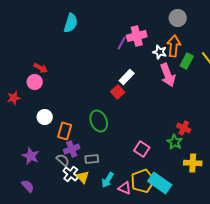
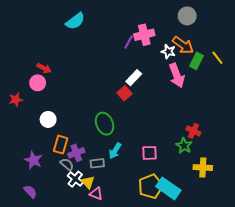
cyan semicircle: (71, 23) -> (75, 21), turned 36
orange arrow: (174, 46) -> (183, 45), turned 120
orange rectangle: (65, 131) -> (61, 145), moved
pink square: (142, 149) -> (150, 153), turned -35
cyan arrow: (108, 180) -> (115, 151), moved
pink triangle: (125, 188) -> (96, 194), moved

